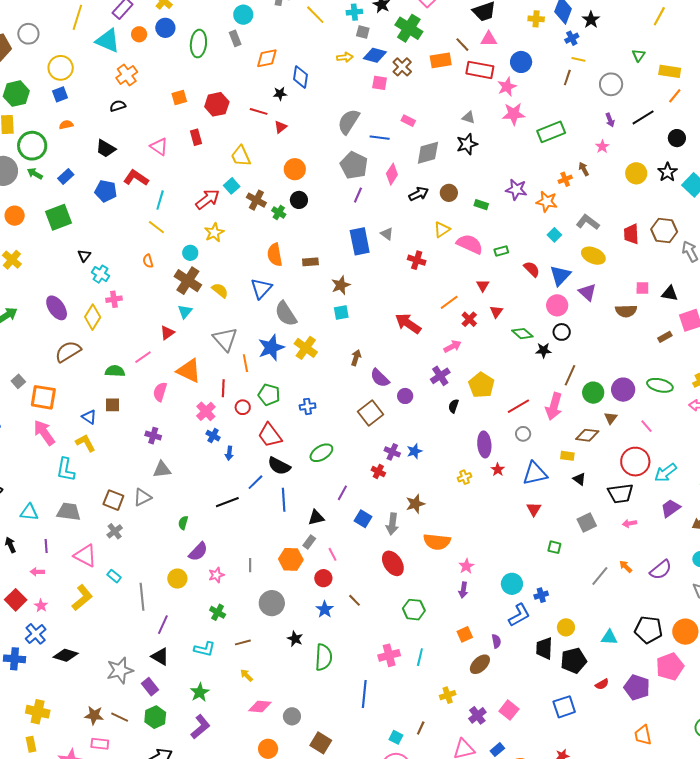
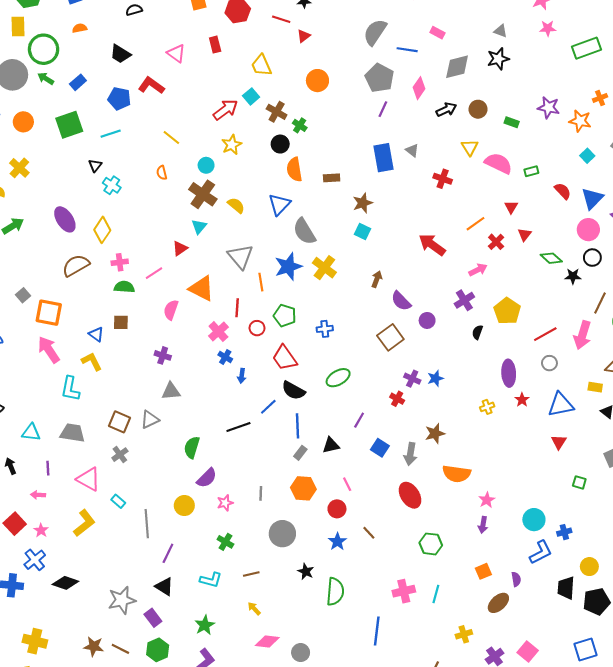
pink star: (514, 114) -> (548, 28), size x0.7
cyan line: (160, 200) -> (111, 134), moved, turned 54
black circle: (299, 200) -> (280, 144), moved
yellow triangle: (442, 230) -> (470, 147), turned -30
pink cross: (114, 299) -> (120, 262), moved
cyan square: (341, 312) -> (362, 232), turned 35
green semicircle: (183, 523) -> (192, 447), size x1.5
gray rectangle: (309, 542) -> (300, 453), moved

